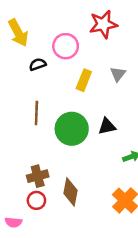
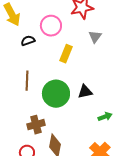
gray triangle: (118, 74) -> (95, 37), moved
brown cross: (38, 176) -> (36, 125), moved

